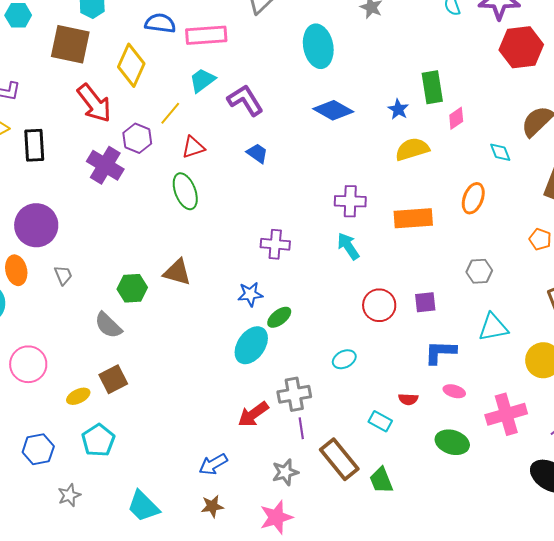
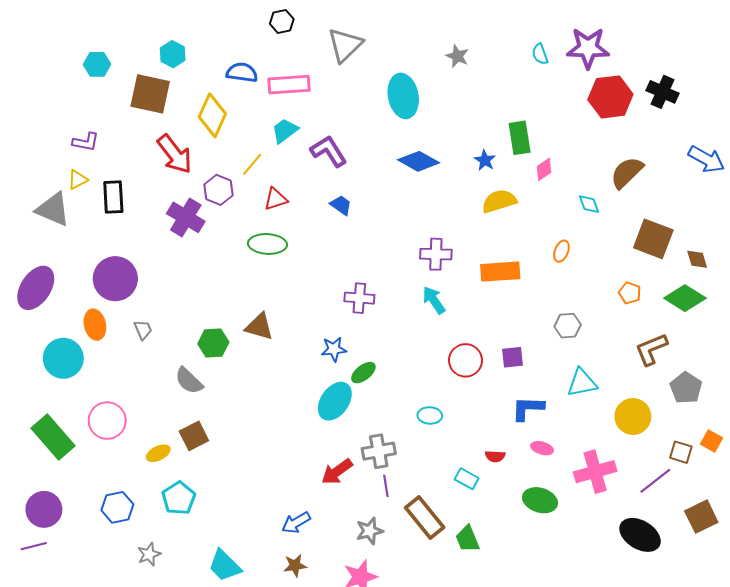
green ellipse: (185, 191) -> (267, 244), turned -66
orange ellipse: (473, 198) -> (561, 251), size x0.7
cyan ellipse: (344, 359) -> (430, 415), turned 30

